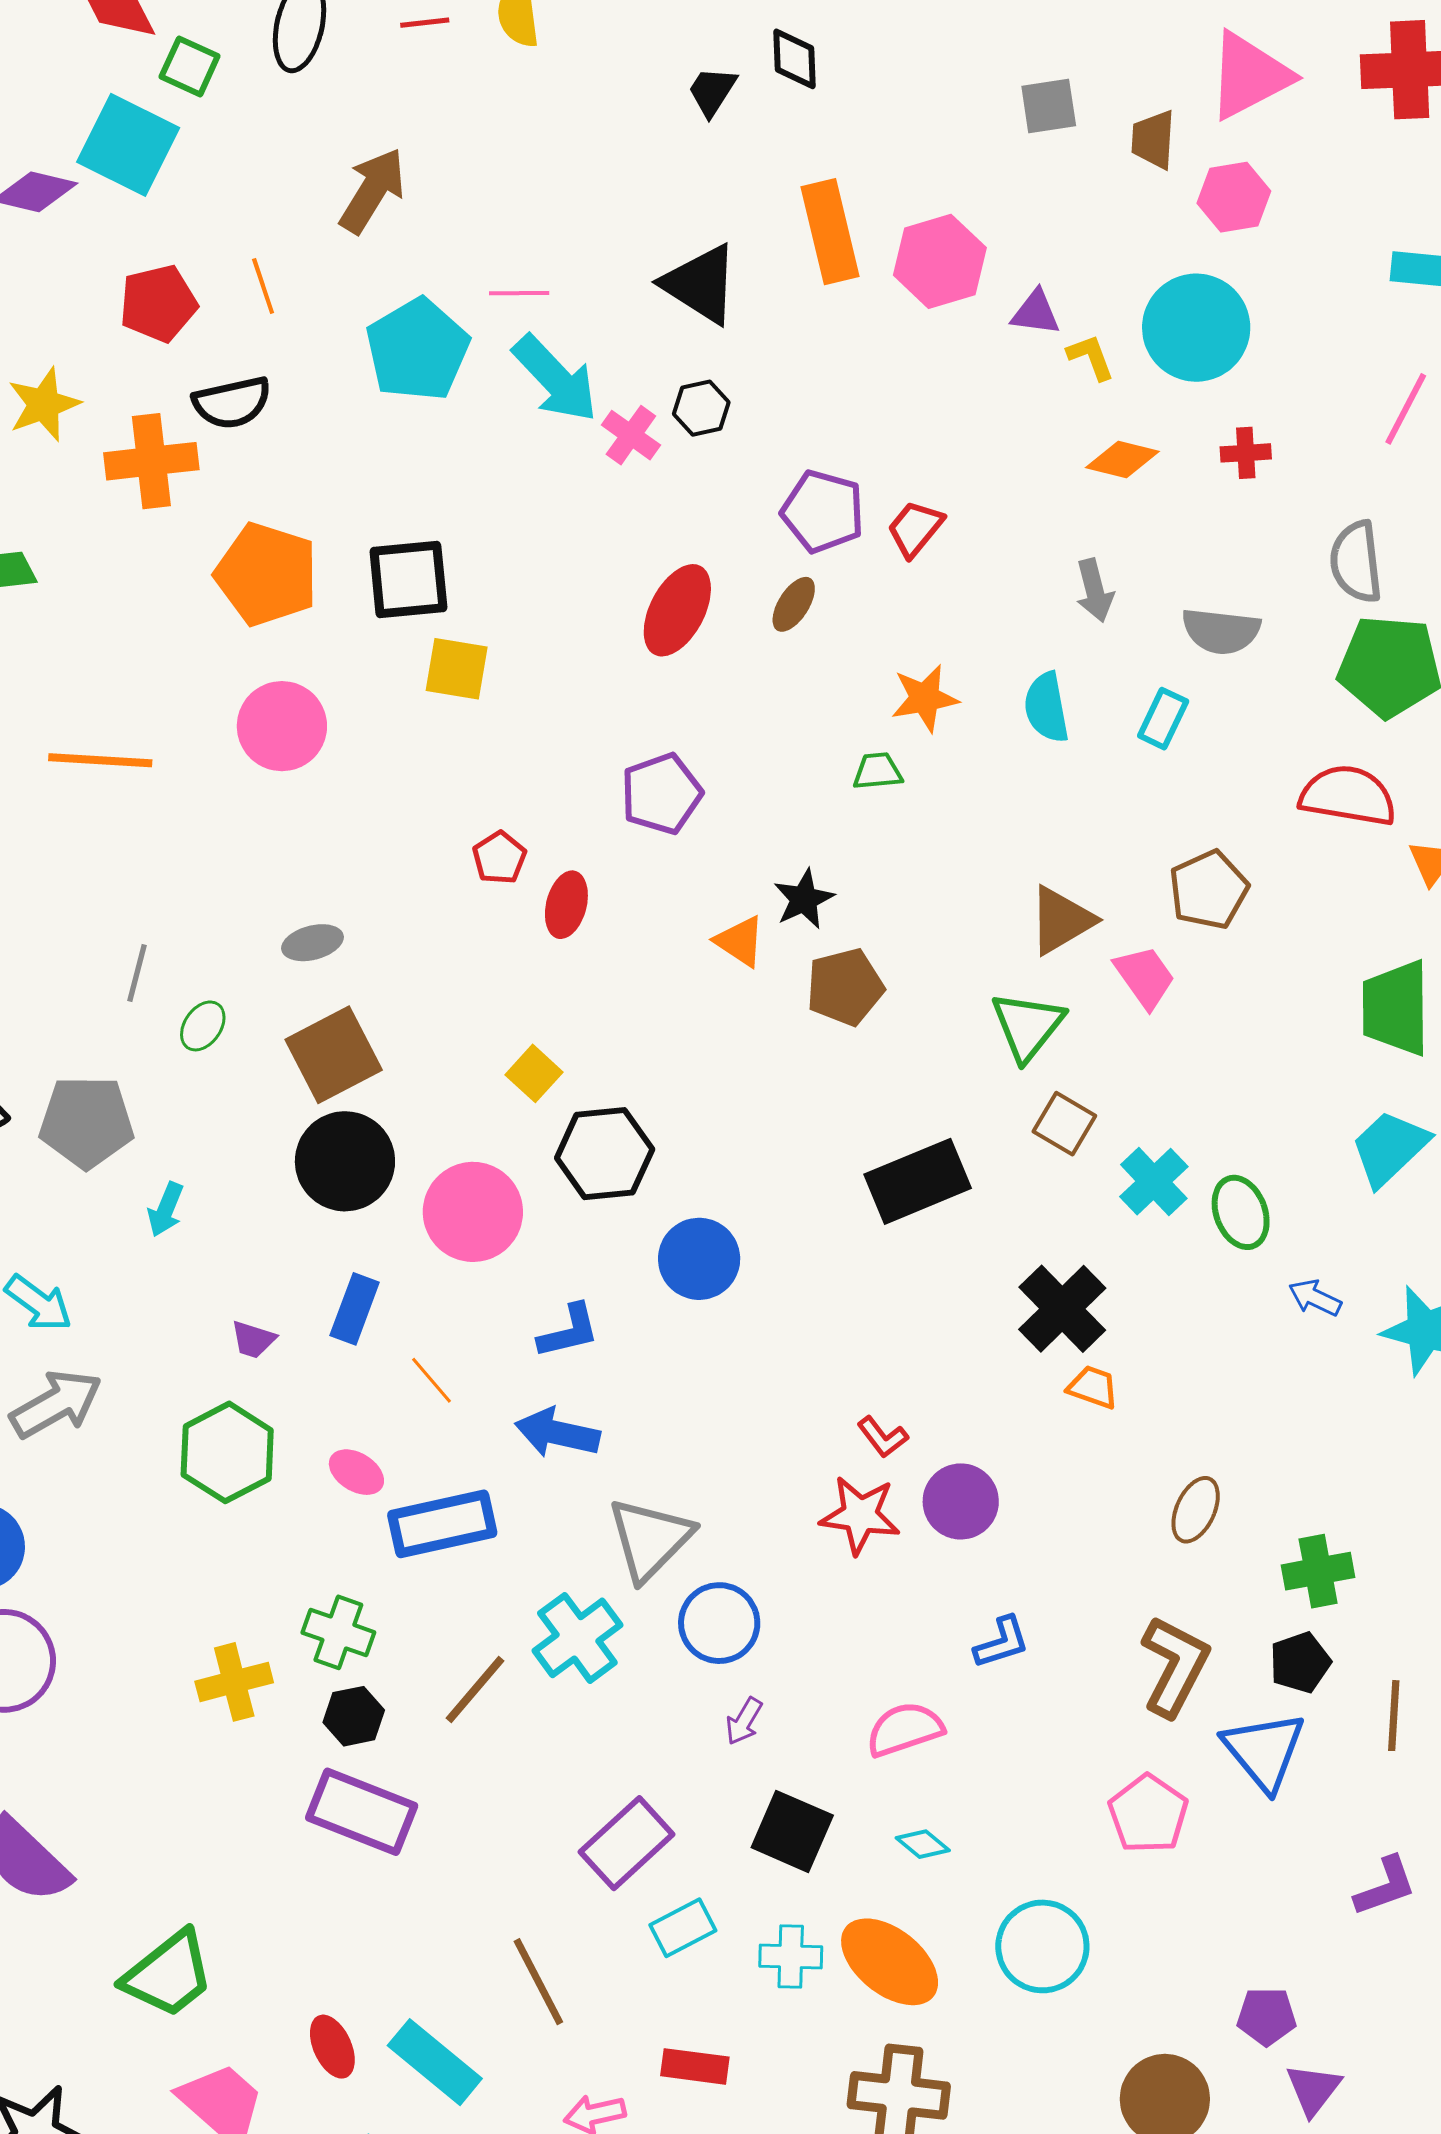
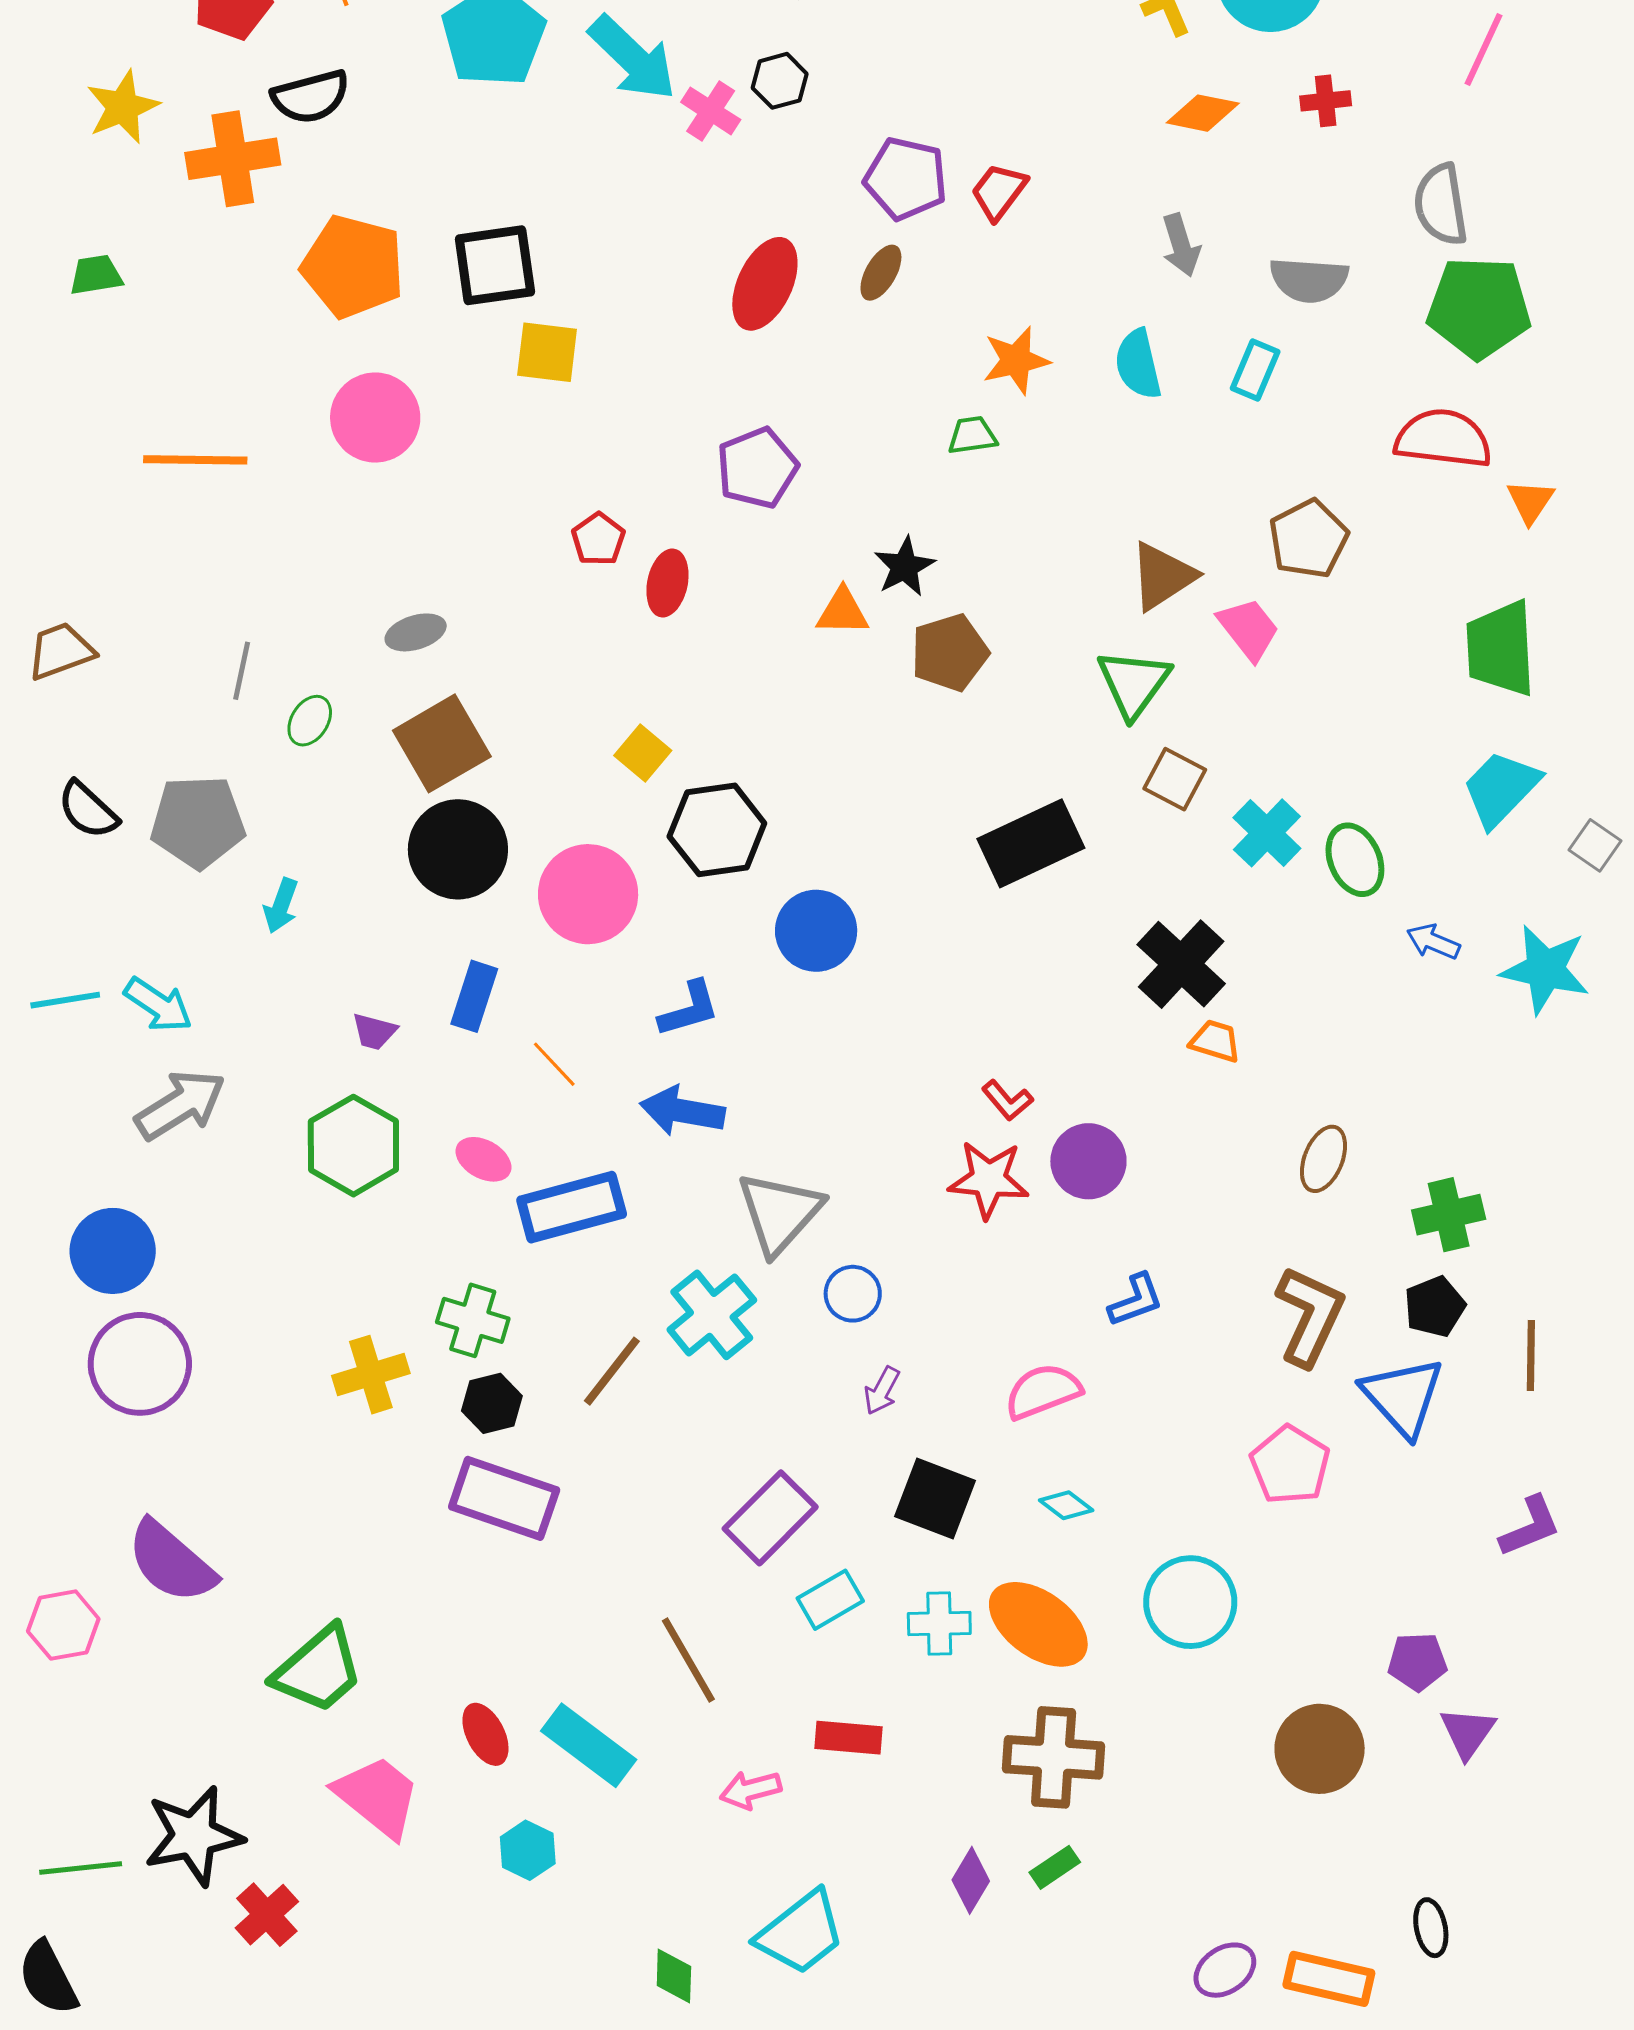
orange triangle: (740, 941) -> (843, 612), turned -30
blue circle: (719, 1623) -> (853, 1294), size x0.7

